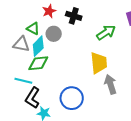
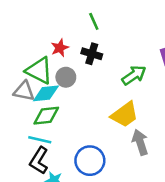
green triangle: (33, 28) -> (39, 71), size x1.6
cyan diamond: (38, 46) -> (46, 93), turned 40
yellow trapezoid: (99, 63) -> (125, 115), turned 60
cyan line: (23, 81) -> (40, 140), moved

